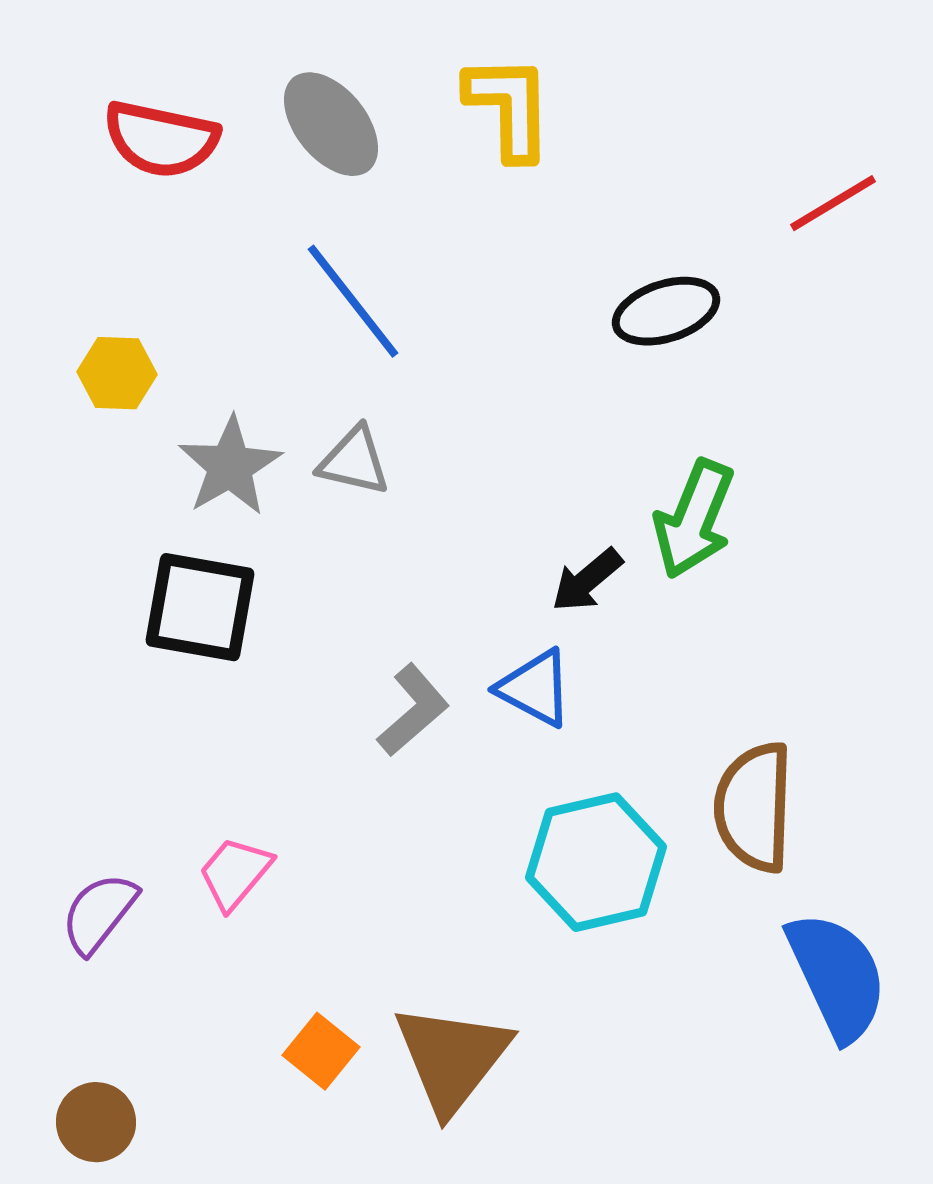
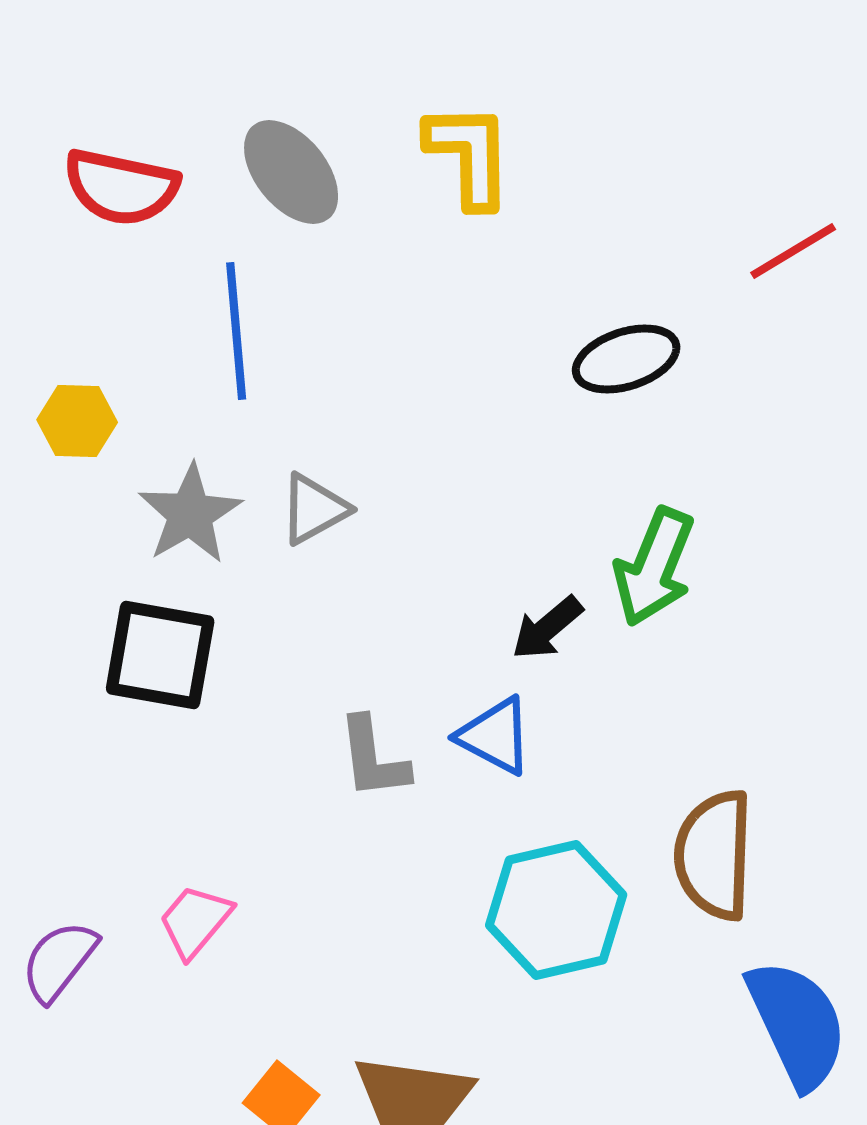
blue line: (353, 301) -> (236, 331), moved, turned 33
gray triangle: (354, 461) -> (314, 509), turned -42
gray L-shape: (413, 710) -> (373, 758), turned 124

